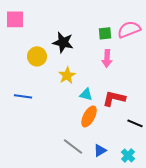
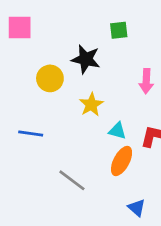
green square: (105, 33) -> (119, 30), moved
gray line: (73, 146) -> (72, 180), moved
blue triangle: (100, 150) -> (137, 208), turned -48

